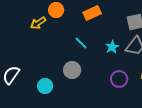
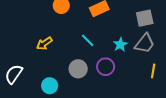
yellow arrow: (38, 23) -> (44, 43), moved
purple circle: (119, 79) -> (106, 67), moved

